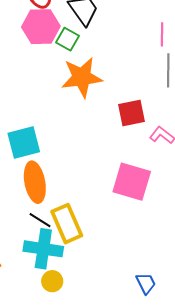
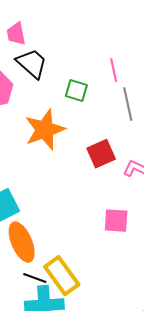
green square: (68, 39) -> (76, 91), moved
pink square: (132, 182) -> (116, 221), size x0.7

